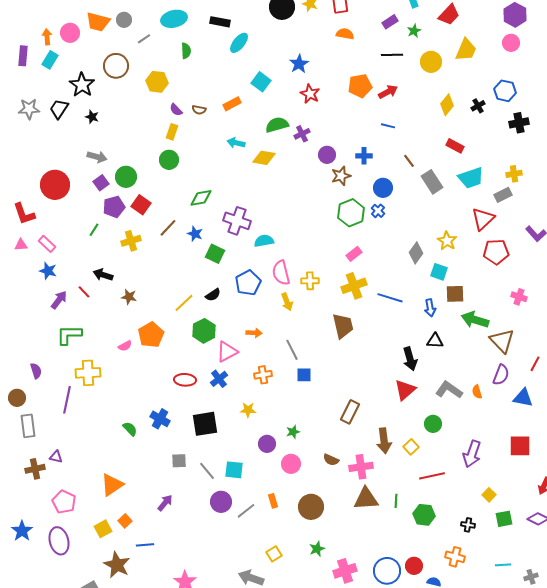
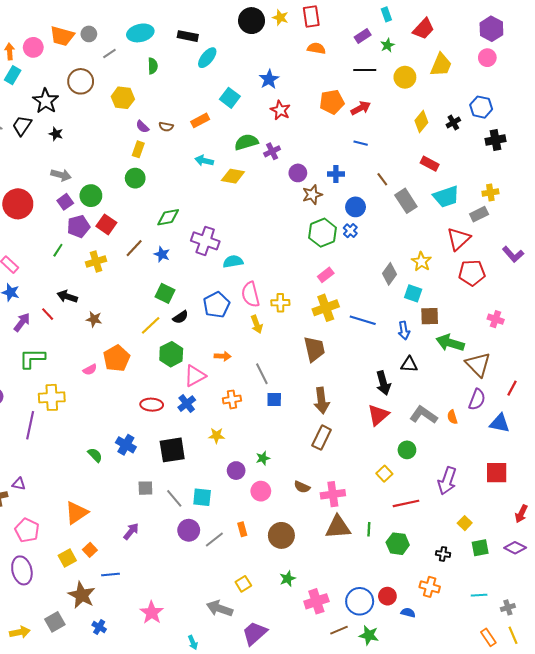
green square: (215, 254) -> (165, 293), moved
brown arrow: (384, 441) -> (322, 401), moved

